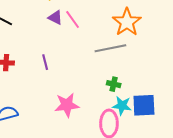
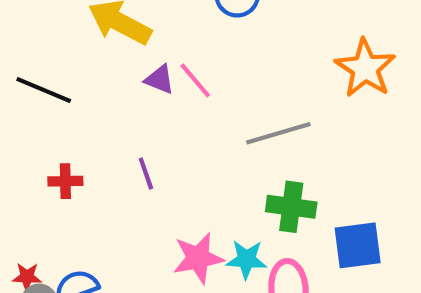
orange star: (127, 22) -> (365, 68), moved
green cross: (114, 84) -> (291, 207), size x1.6
cyan star: (122, 106) -> (246, 259), moved

